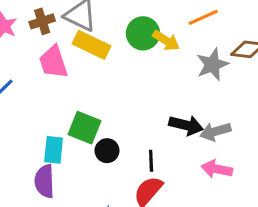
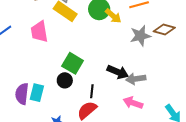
pink trapezoid: (53, 62) -> (39, 32), moved
green square: (84, 128) -> (73, 63), moved
cyan rectangle: (54, 150) -> (37, 93), moved

